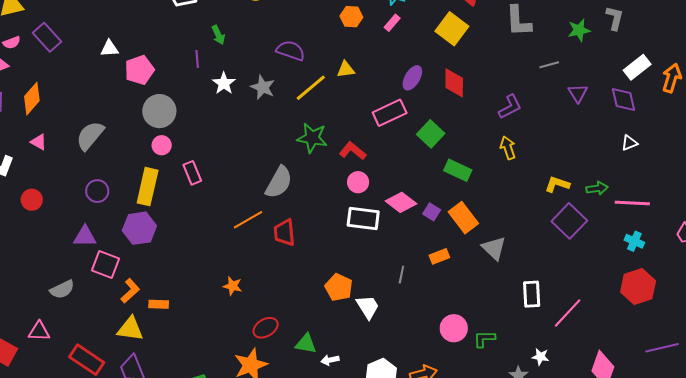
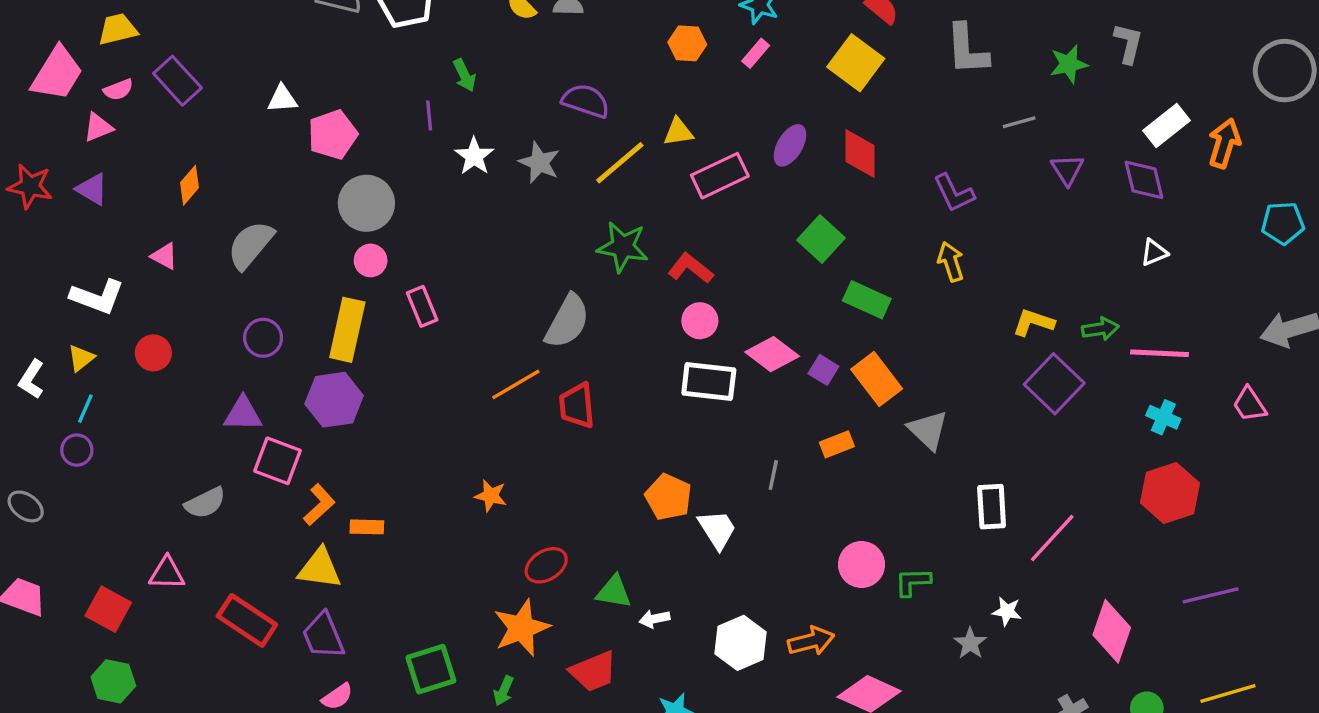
orange diamond: (32, 99) -> (189, 185), moved, size x0.7
purple L-shape: (510, 107) -> (954, 193), turned 92
pink rectangle: (390, 113) -> (720, 176), moved

